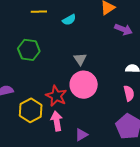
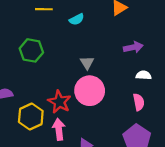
purple arrow: (123, 29) -> (133, 47), moved, turned -36

